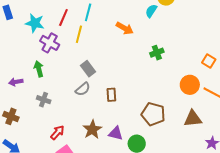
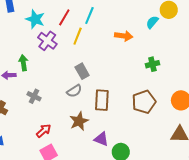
orange arrow: (125, 28) -> (124, 36), turned -30
green arrow: (39, 69) -> (23, 63), moved
brown rectangle: (111, 95) -> (102, 100), size x1.5
brown pentagon: (153, 114) -> (144, 102), moved, turned 30
brown star: (92, 129) -> (79, 121), moved

